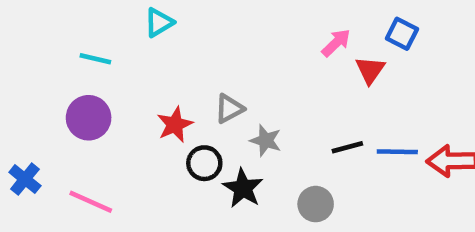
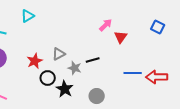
blue square: (402, 34) -> (158, 27), moved
black line: (347, 147) -> (93, 60), moved

